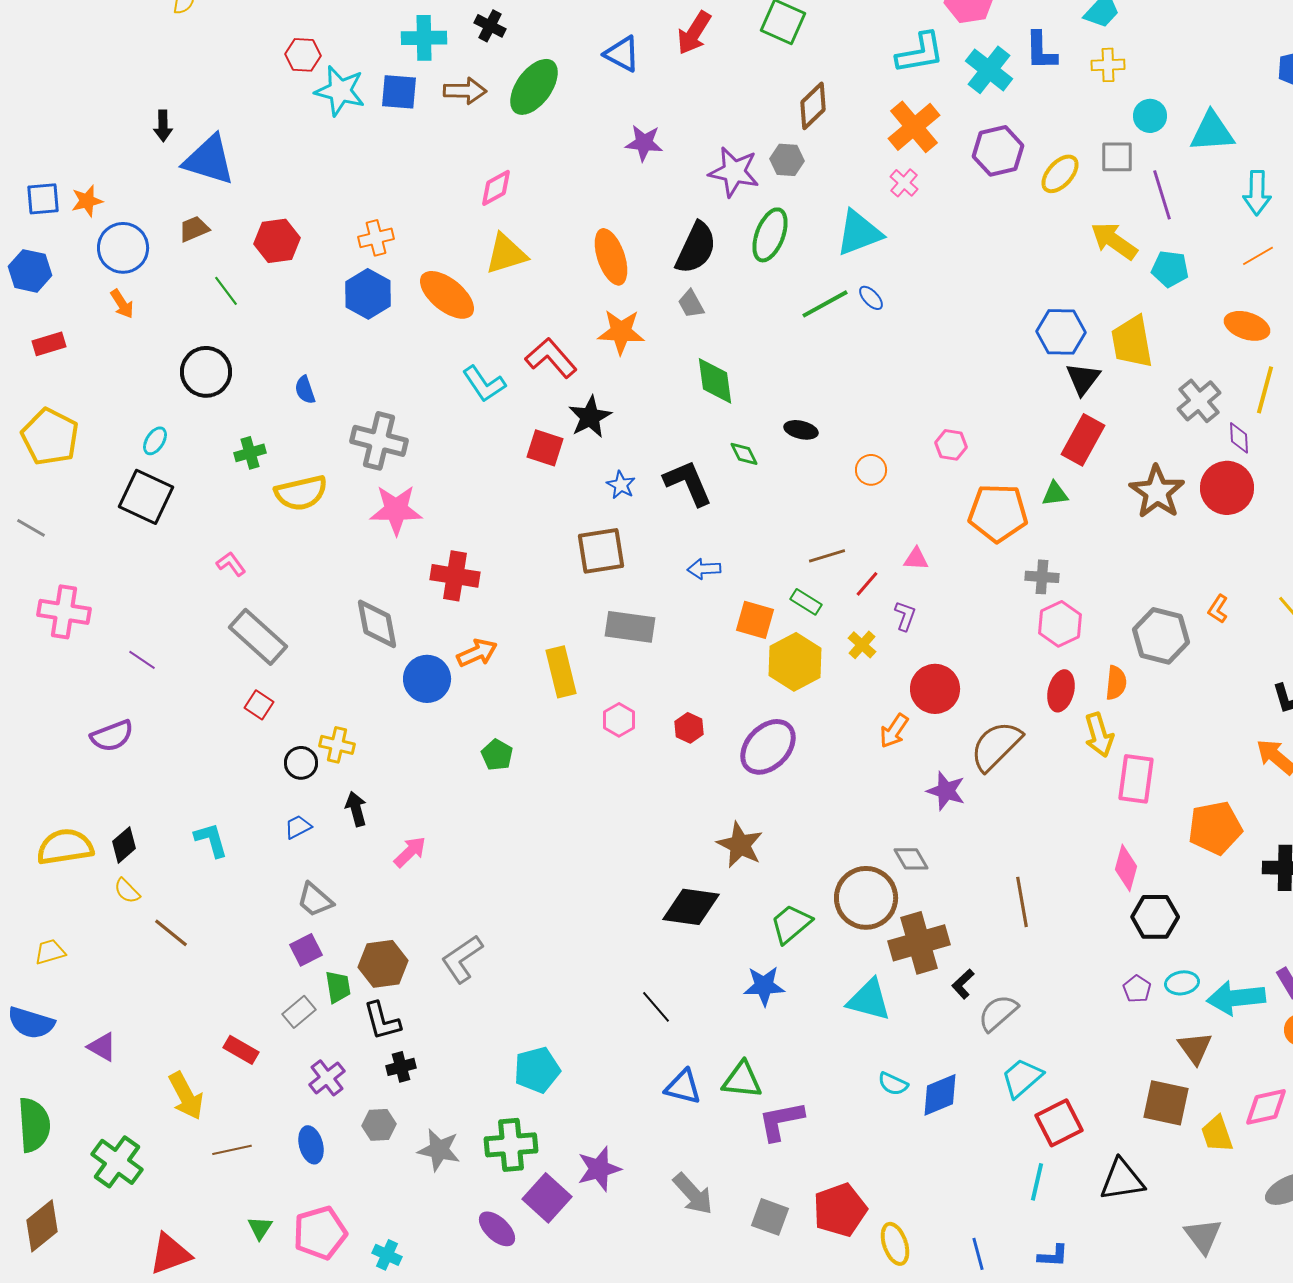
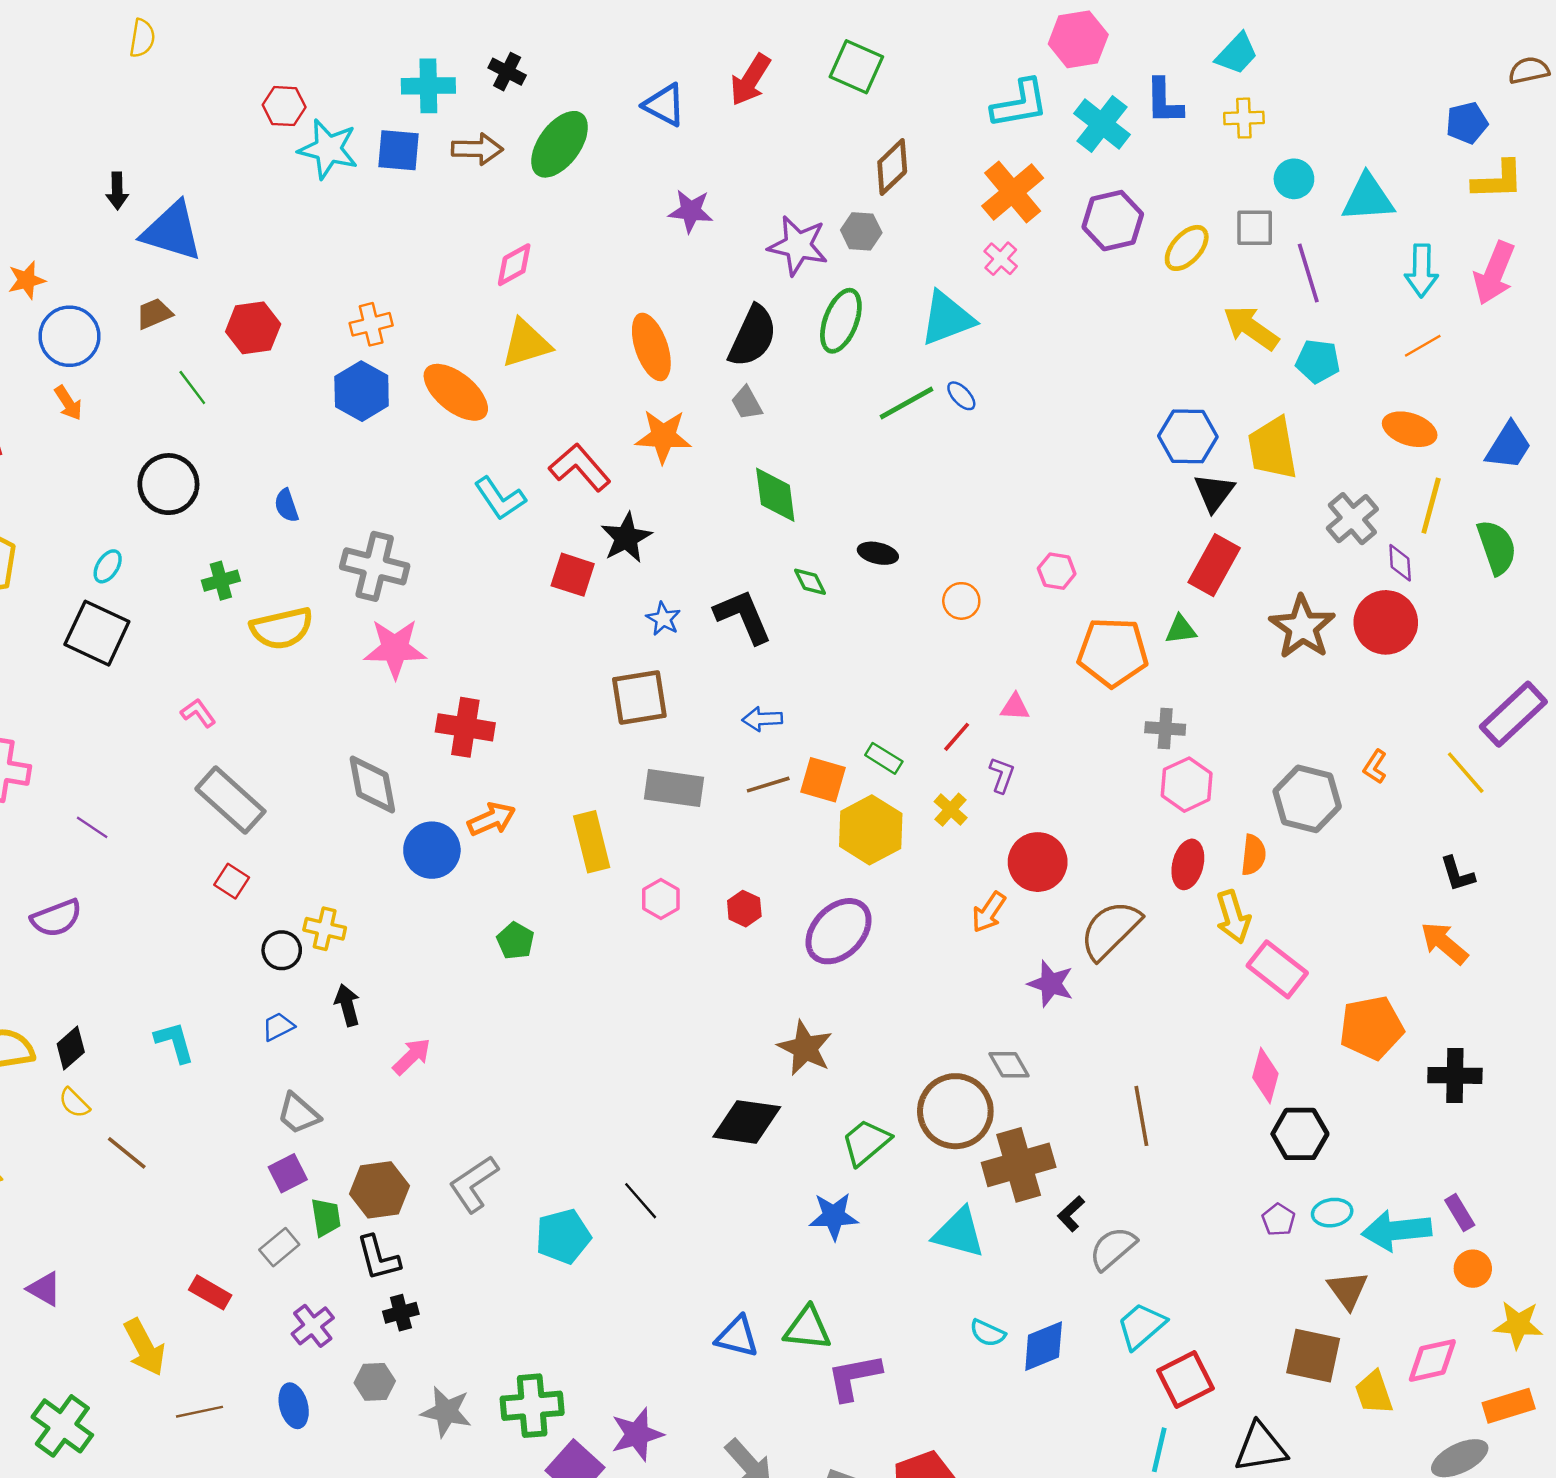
brown line: (827, 556) -> (768, 785), moved
pink rectangle: (1136, 779) -> (1277, 969), turned -60
black line: (656, 1007) -> (641, 1201), moved
cyan pentagon: (537, 1070) -> (563, 1236), moved

